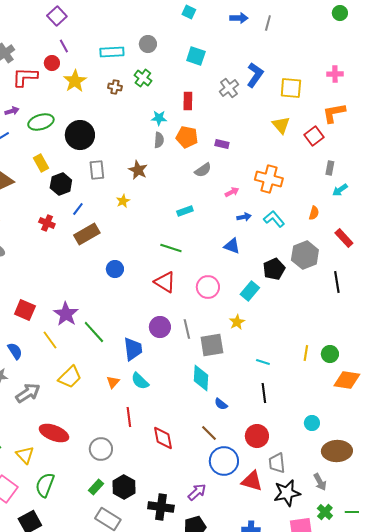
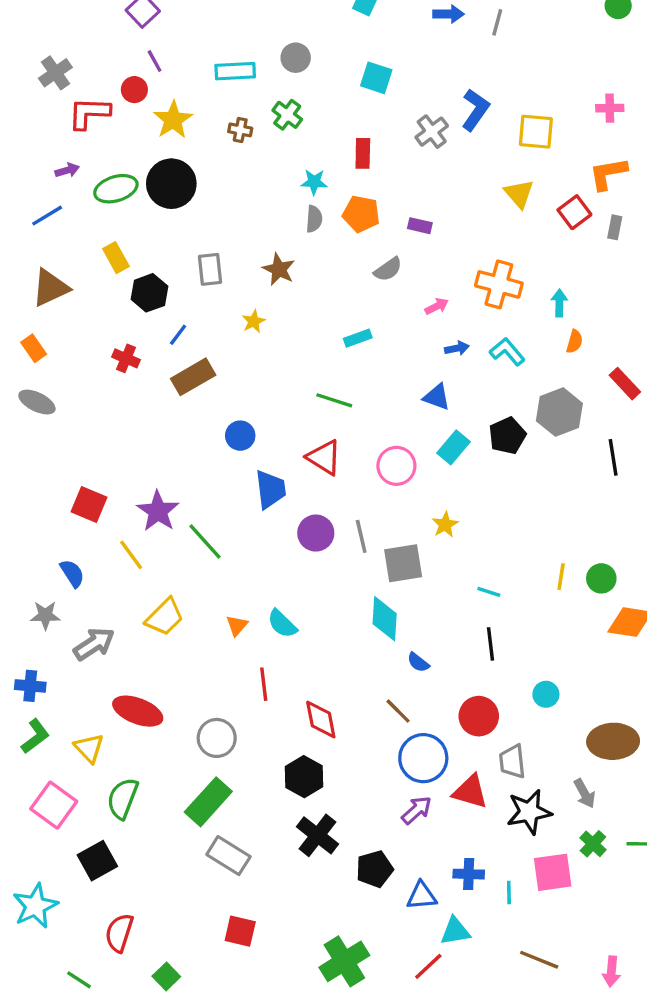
black circle: (80, 135) -> (171, 184), moved
gray rectangle: (330, 168) -> (615, 227), moved
cyan arrow: (340, 190) -> (559, 303), moved, turned 126
cyan rectangle: (250, 291) -> (454, 447), moved
blue trapezoid: (133, 349) -> (270, 489), moved
cyan circle: (312, 423) -> (546, 694), moved
green rectangle: (96, 487) -> (208, 802), size x1.8
black hexagon: (124, 487) -> (304, 777), moved
purple arrow: (197, 492) -> (417, 810), moved
black cross: (161, 507) -> (317, 835), turned 30

